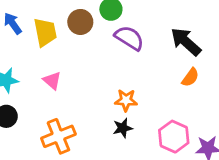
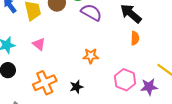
orange semicircle: (190, 77) -> (135, 38), turned -32
black star: (123, 128) -> (76, 87), moved

